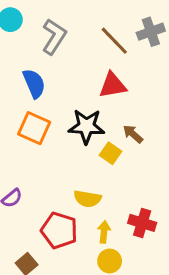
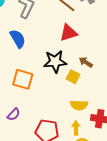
orange square: (34, 128) -> (23, 79), moved
yellow semicircle: (87, 199) -> (79, 105), moved

